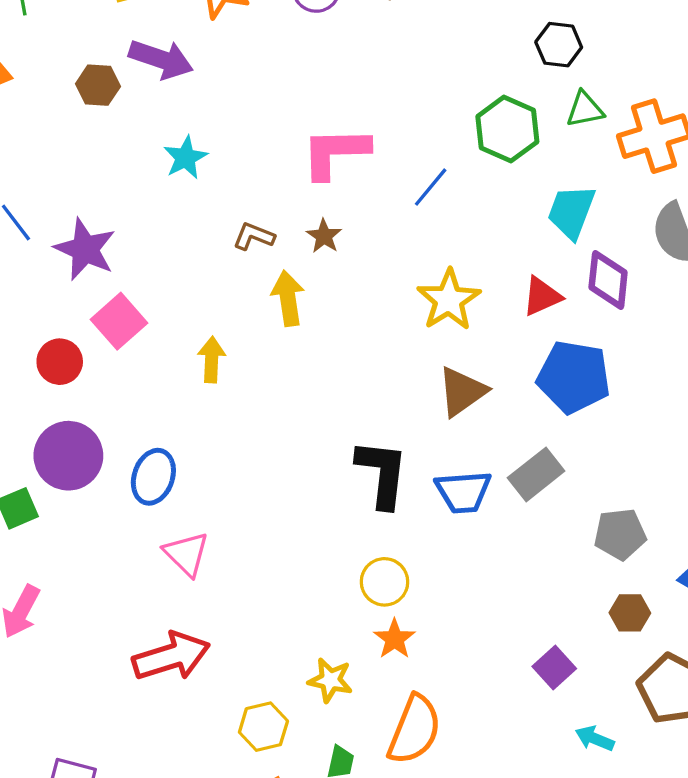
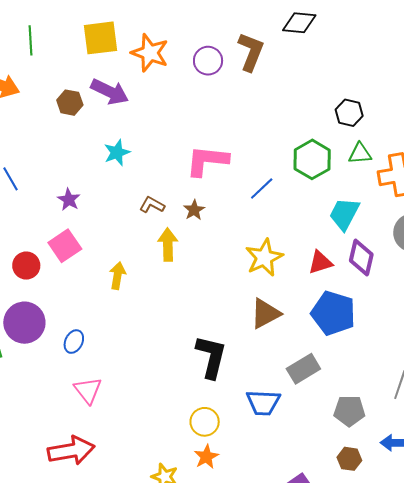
purple star: (85, 249) -> (69, 200), moved, size x0.6
blue ellipse: (153, 477) -> (74, 342), size x0.7
blue trapezoid: (463, 492) -> (263, 403), moved

